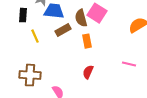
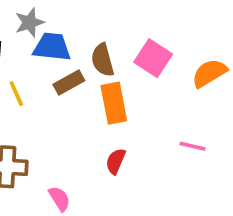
pink square: (97, 13) -> (153, 58), moved
orange rectangle: (87, 41) -> (114, 103), size x1.5

